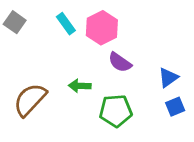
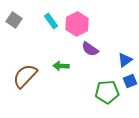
green pentagon: (116, 111) -> (107, 92), moved

